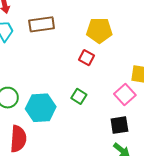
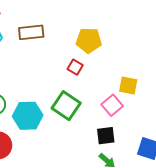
green square: (79, 96) -> (66, 106), size x1.8

